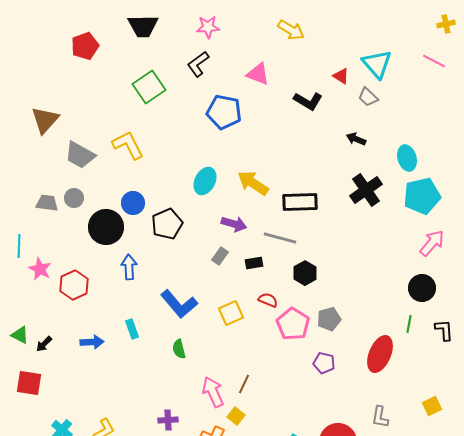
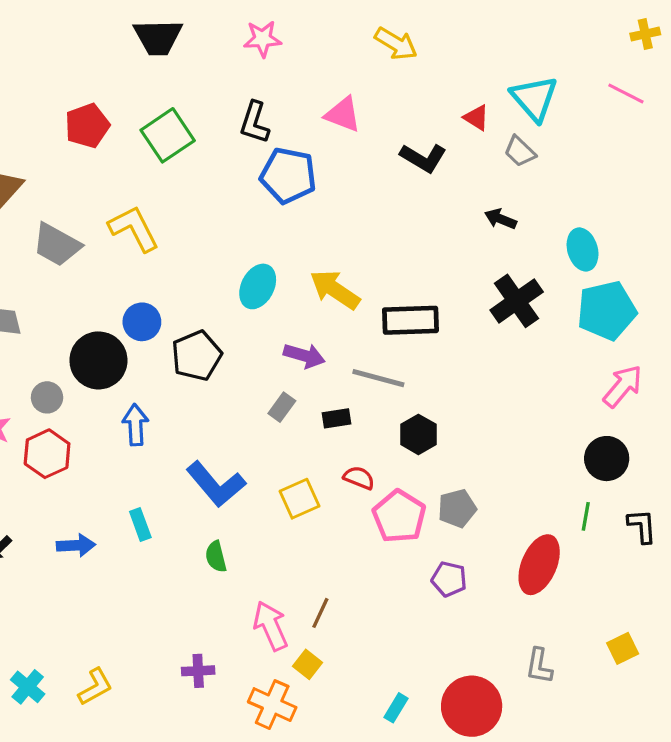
red pentagon: (85, 46) -> (87, 126), moved
black L-shape: (198, 64) -> (254, 122), moved, turned -36
gray circle: (74, 198) -> (47, 397), moved

